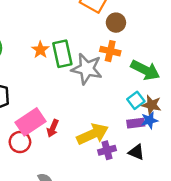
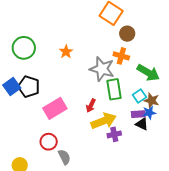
green rectangle: (62, 54) -> (114, 89), moved
red arrow: (53, 128) -> (91, 106), moved
red circle: (20, 142) -> (49, 142), moved
black triangle: (136, 152) -> (142, 124), moved

